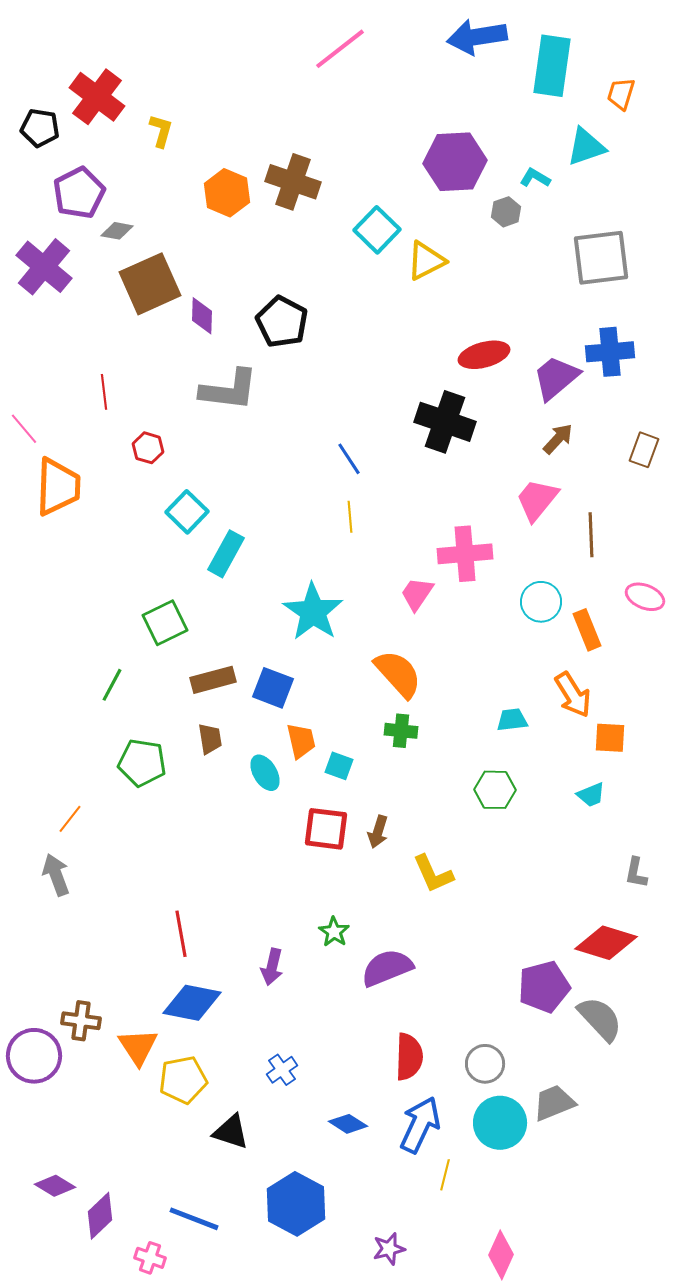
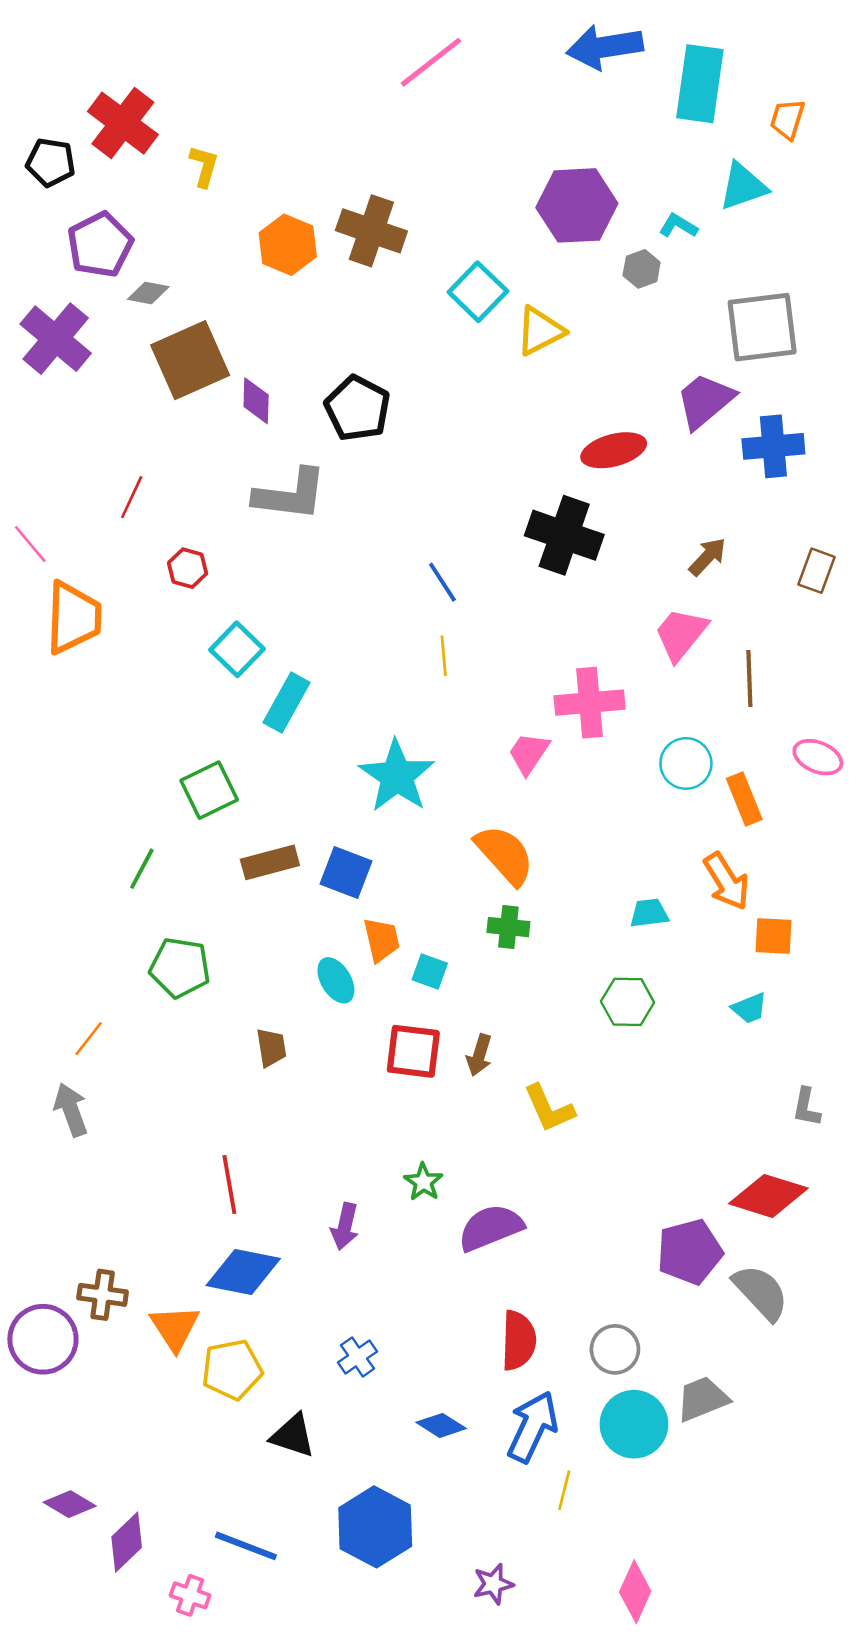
purple trapezoid: (556, 378) -> (705, 401), moved
red line: (104, 392) -> (132, 497), turned 32
brown trapezoid: (210, 739) -> (271, 1048), moved

